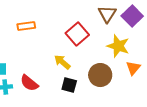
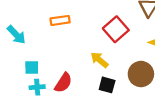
red semicircle: (29, 83) -> (63, 83), turned -96

